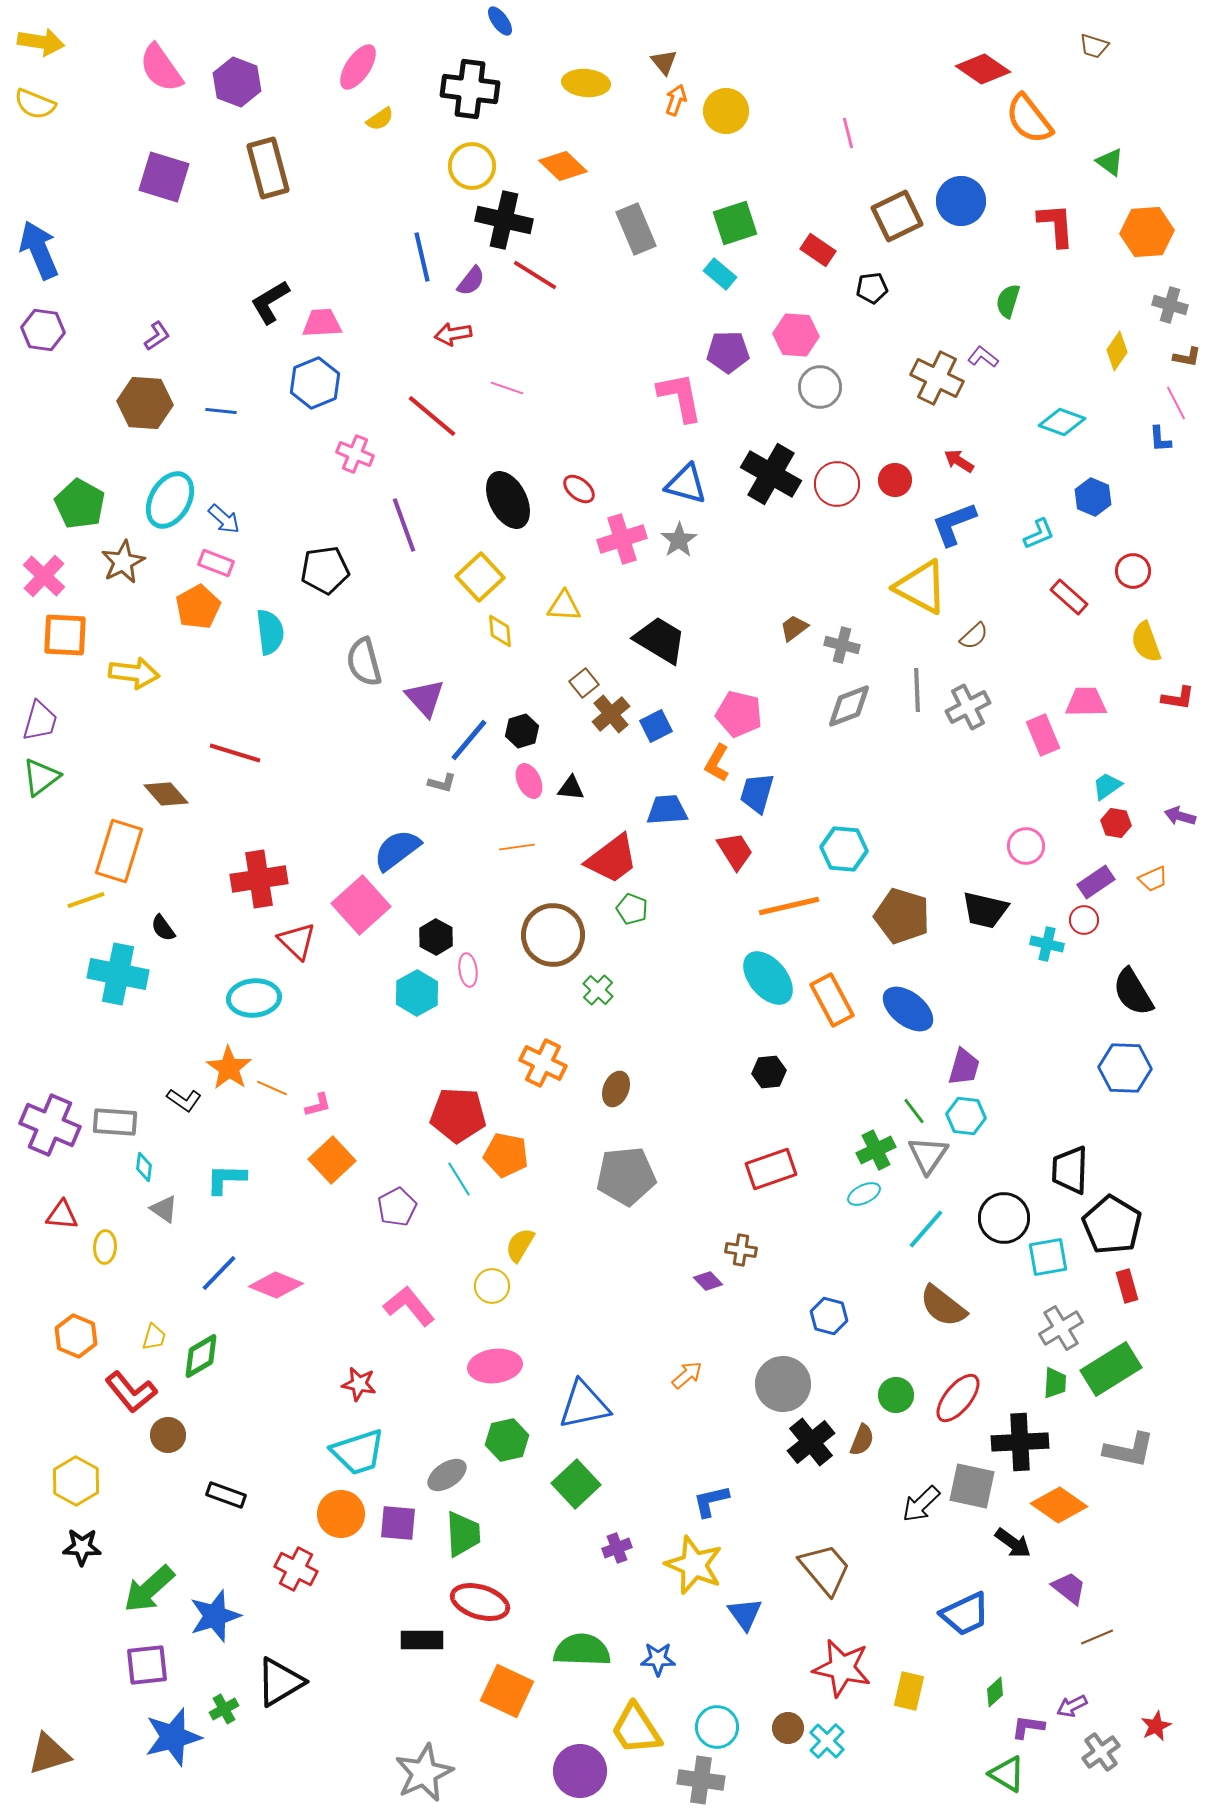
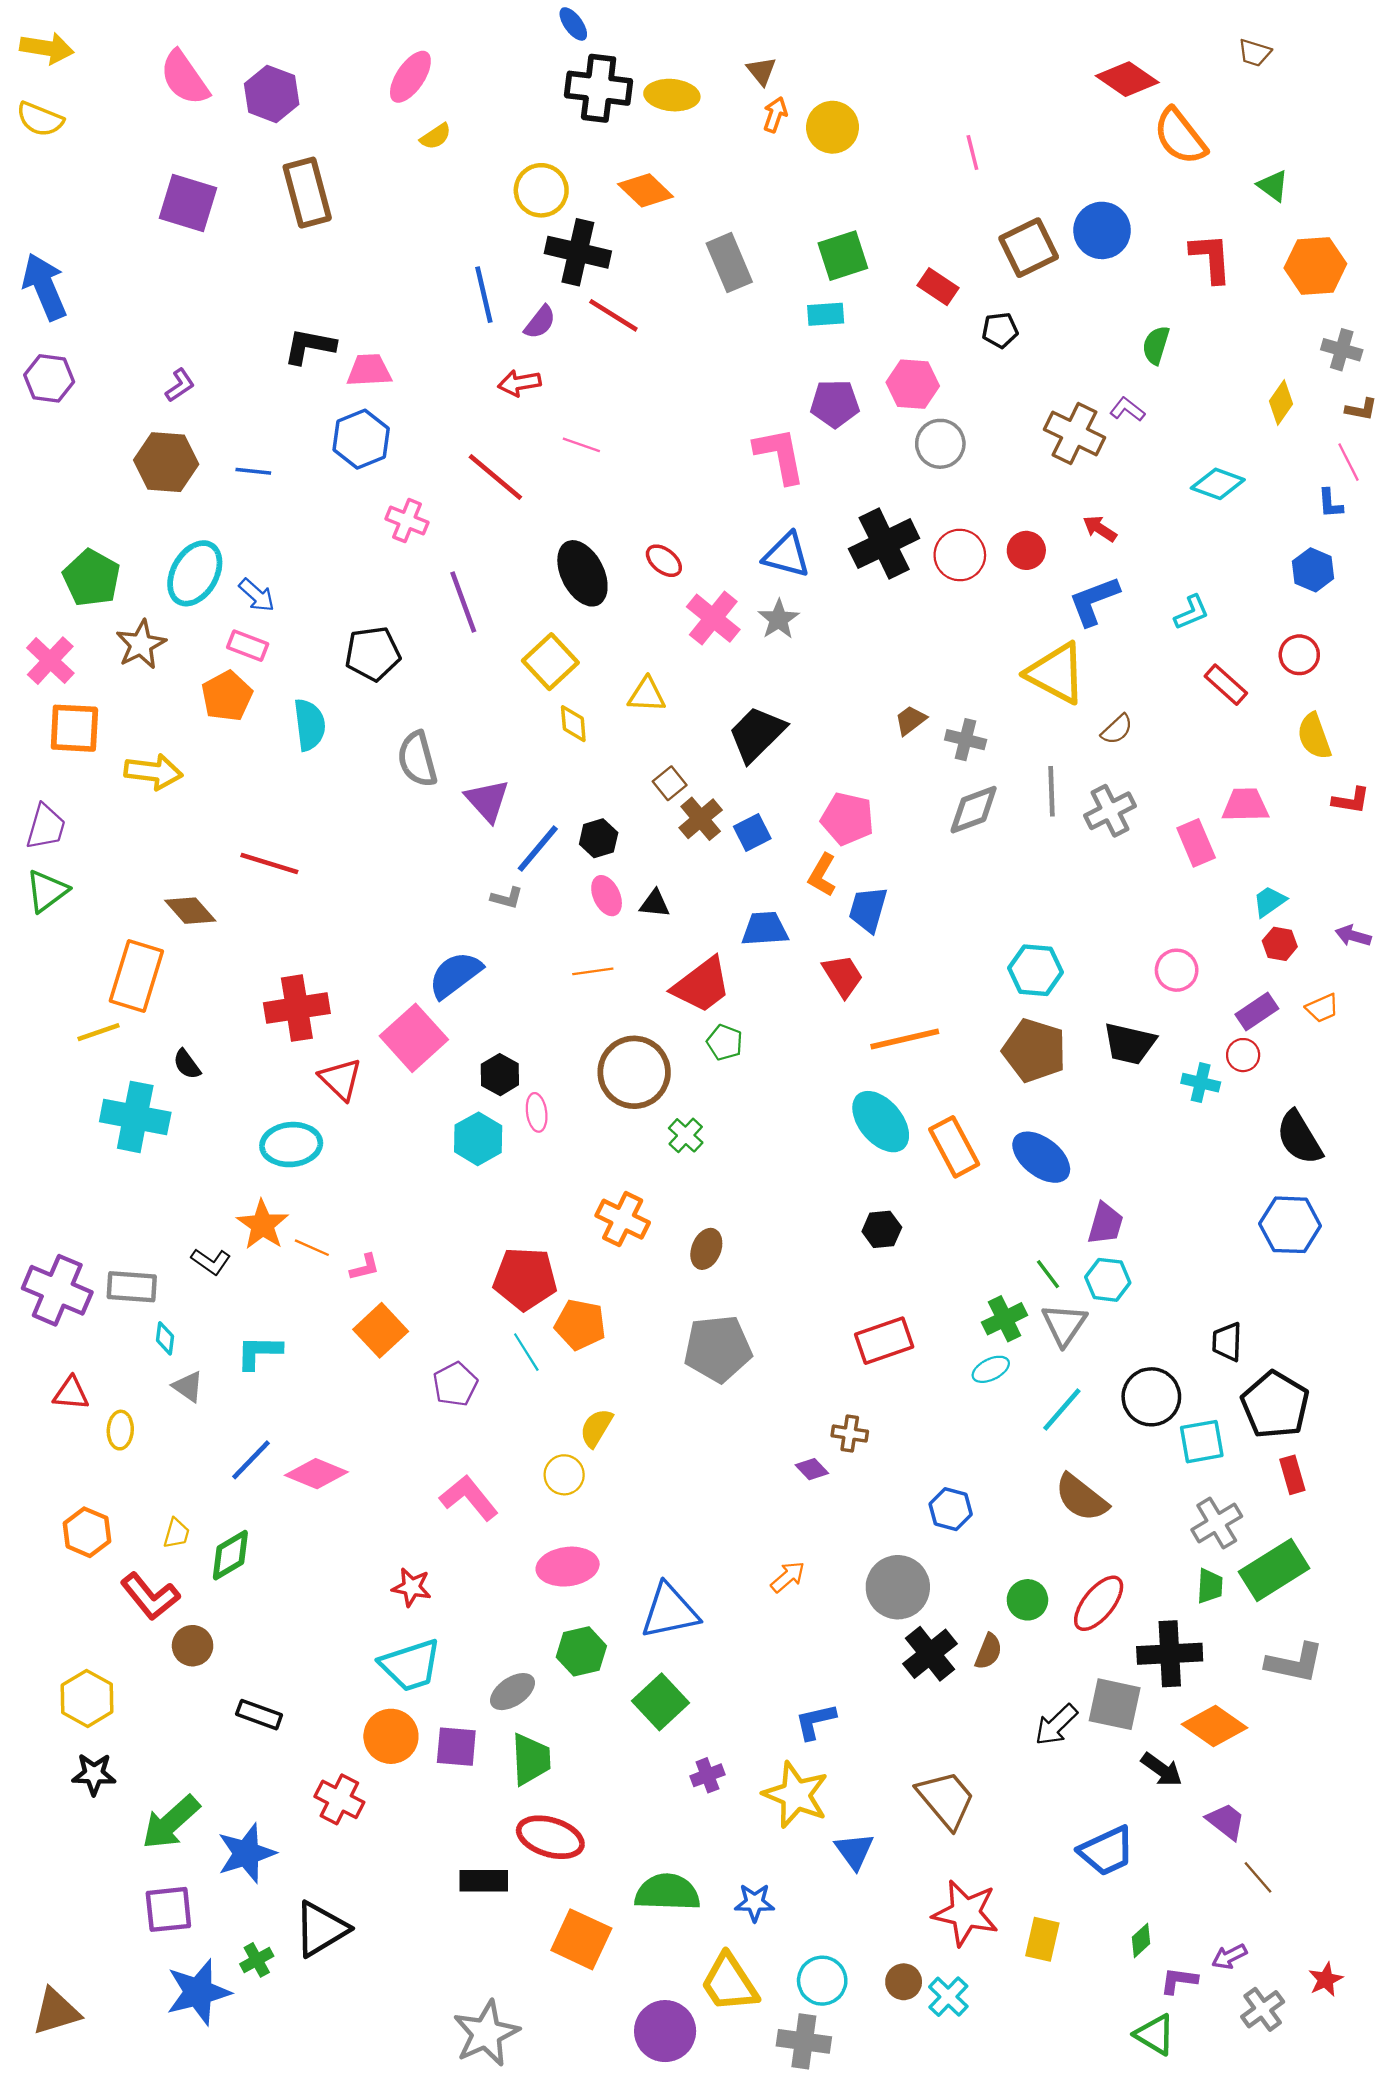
black cross: (470, 89) -> (599, 88), moved
cyan rectangle: (720, 274) -> (826, 314), turned -44
black L-shape: (270, 302) -> (310, 346), turned 42
black cross: (771, 474) -> (884, 544), turned 34
blue hexagon: (1093, 497) -> (1313, 570), moved
pink cross: (622, 539) -> (713, 618), turned -33
black trapezoid: (660, 640) -> (757, 734), turned -76
cyan hexagon: (844, 849) -> (1035, 970), moved
black trapezoid: (1070, 1170) -> (1227, 1342), size x0.7
brown line: (1097, 1637) -> (1258, 1877), turned 72

